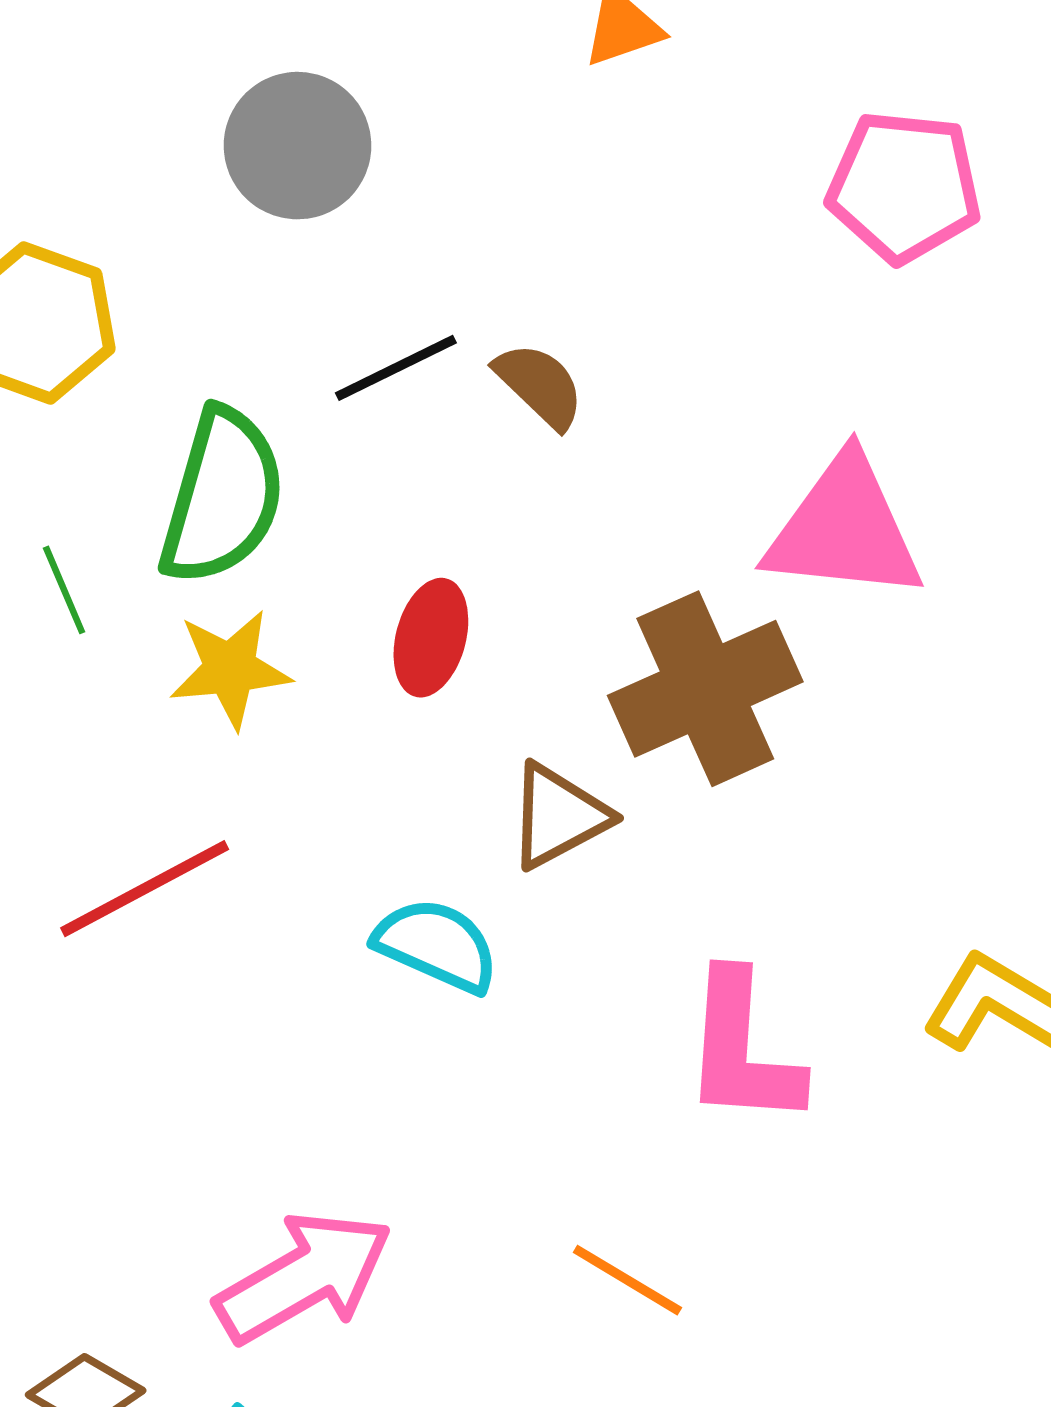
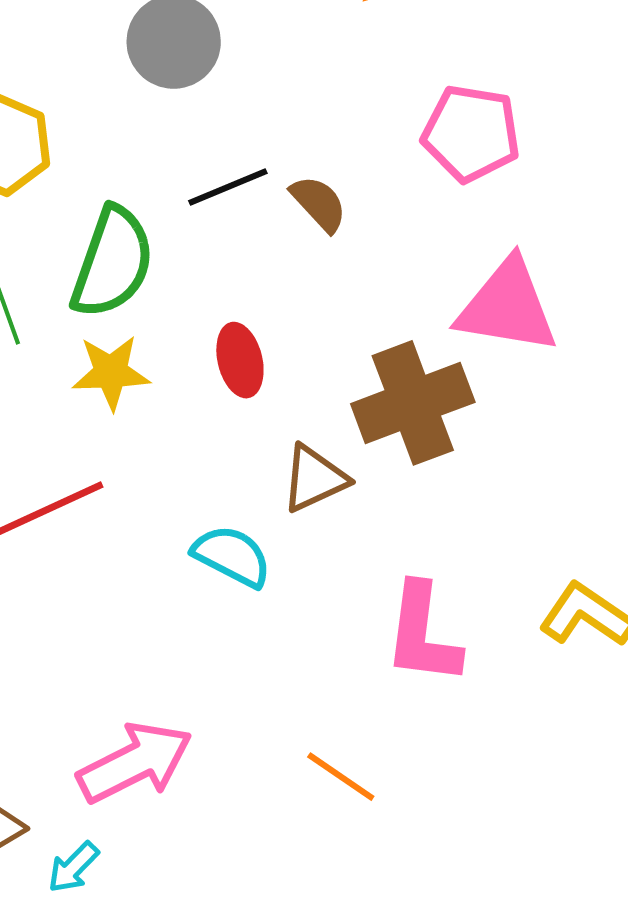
pink pentagon: (904, 187) -> (471, 133), moved
red ellipse: (431, 638) -> (240, 360), turned -32

